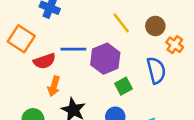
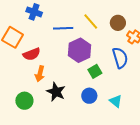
blue line: (73, 49) -> (63, 28), moved

